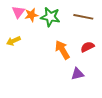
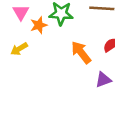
orange star: (31, 15) -> (39, 25), moved

